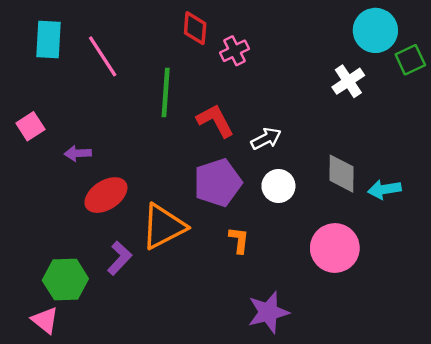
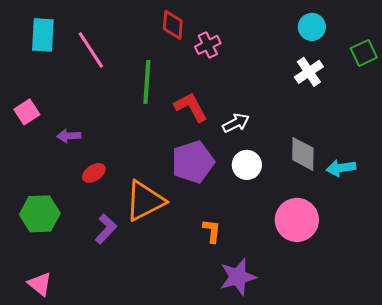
cyan circle: (375, 30) -> (312, 27), moved, size x0.7
red ellipse: (106, 195) -> (94, 173), size x0.6
orange L-shape: (239, 240) -> (212, 231), moved
green hexagon: (65, 280) -> (40, 214), moved

